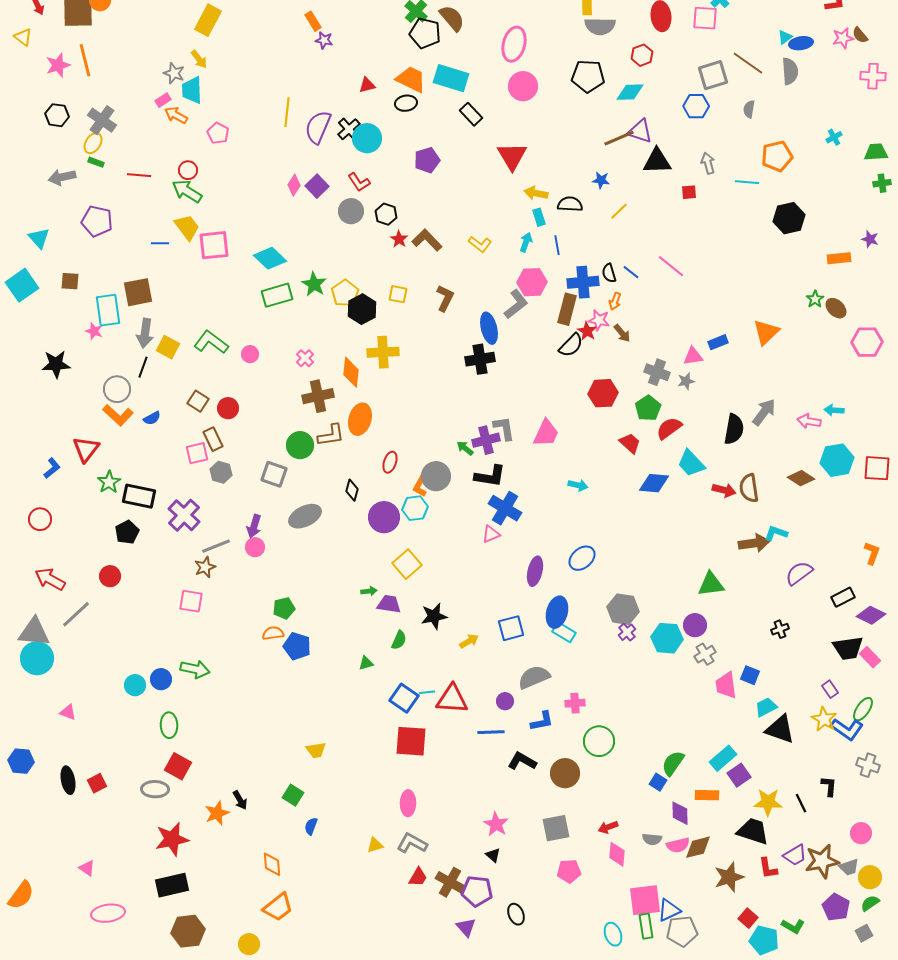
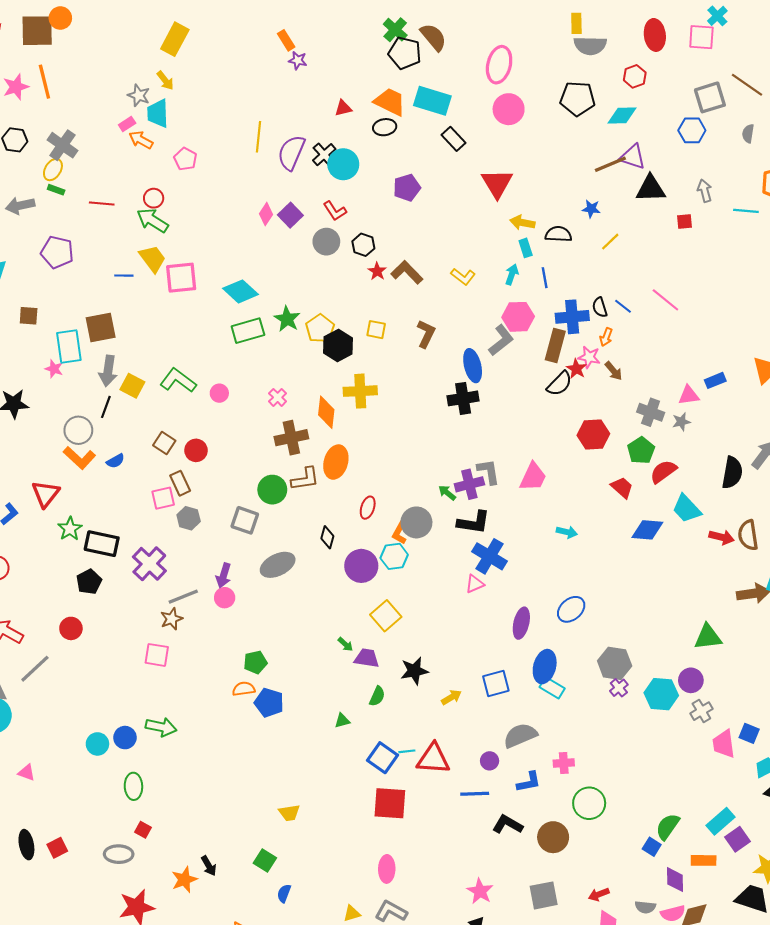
green arrow: (369, 591) -> (345, 644), turned 49
red square: (178, 766) -> (143, 830), size x0.6

